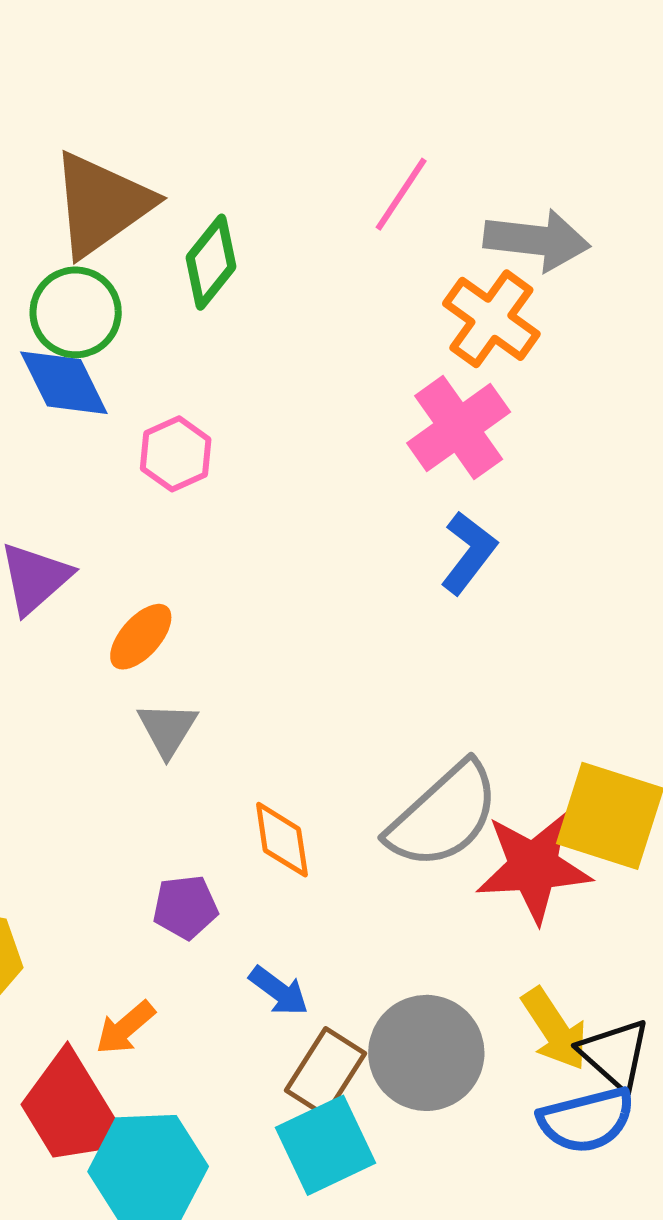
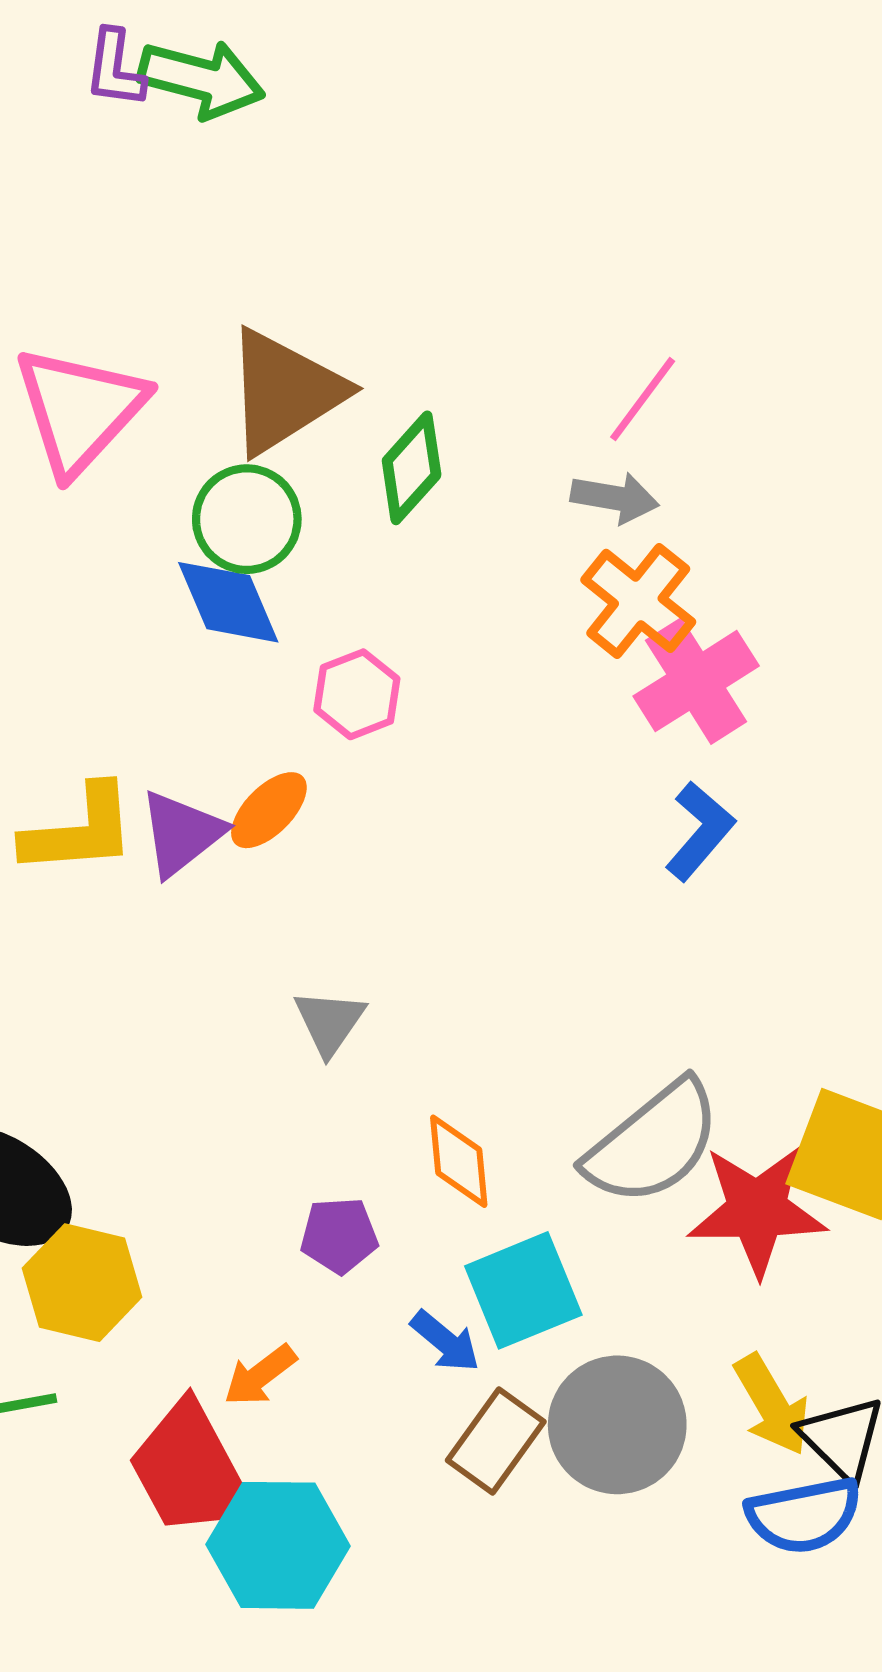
gray arrow: (537, 240) -> (615, 498), moved, size x0.7
orange cross: (491, 319) -> (638, 601), moved
orange ellipse: (141, 637) -> (269, 810), moved
cyan square: (326, 1145) -> (523, 1290), moved

